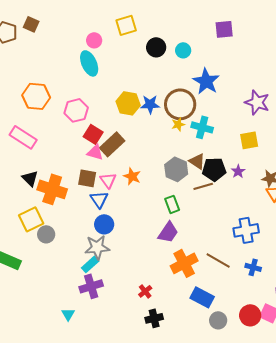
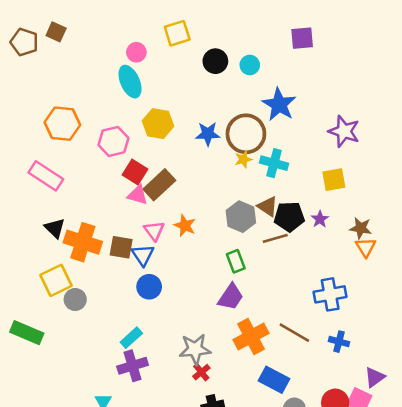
yellow hexagon: (128, 103) -> (158, 124), moved
brown square: (87, 178) -> (121, 247), moved
gray star: (97, 247) -> (195, 349), moved

